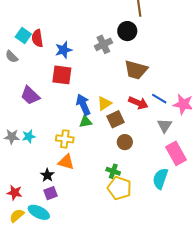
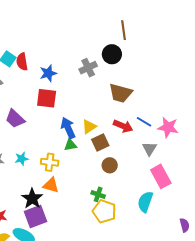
cyan star: (29, 136) -> (22, 159), moved
black star: (47, 175) -> (32, 199), size x1.5
purple square: (51, 193) -> (35, 216), size x1.6

